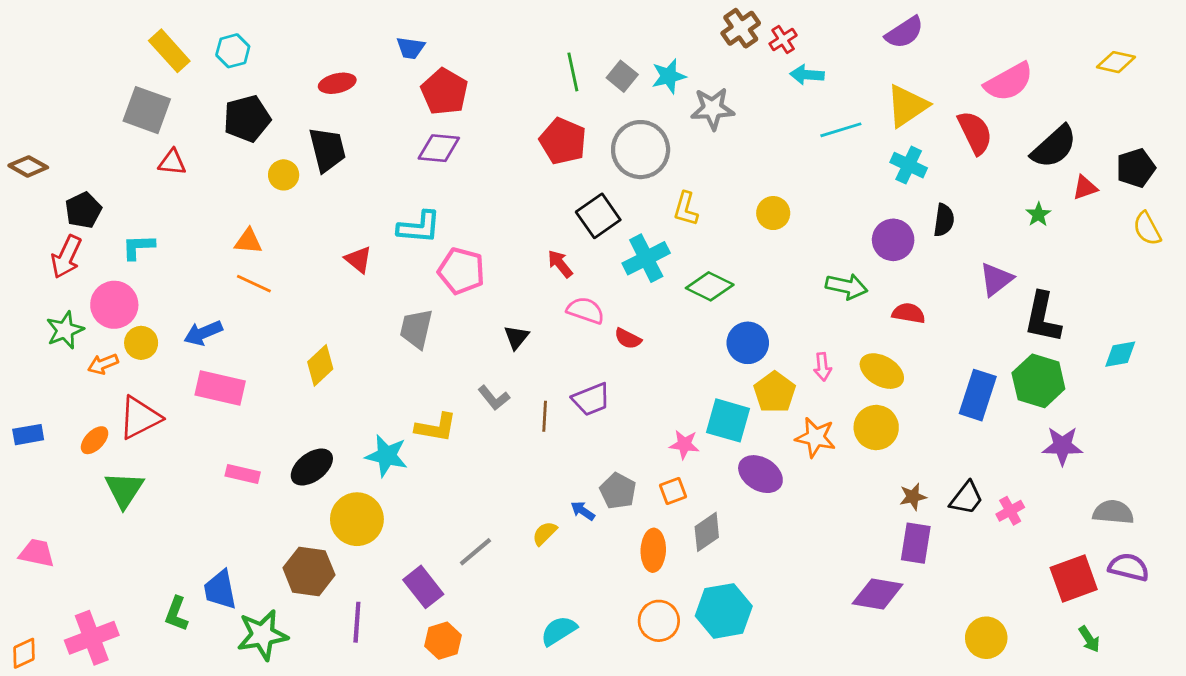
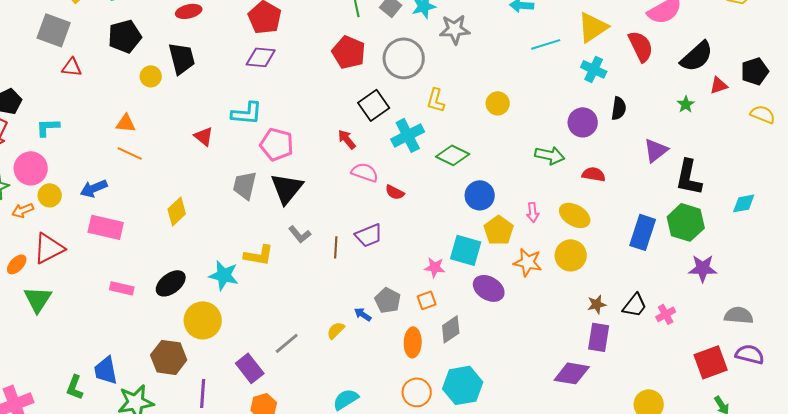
yellow semicircle: (1147, 229) -> (763, 114), turned 140
black triangle: (516, 337) -> (287, 188), moved, size x1.8

